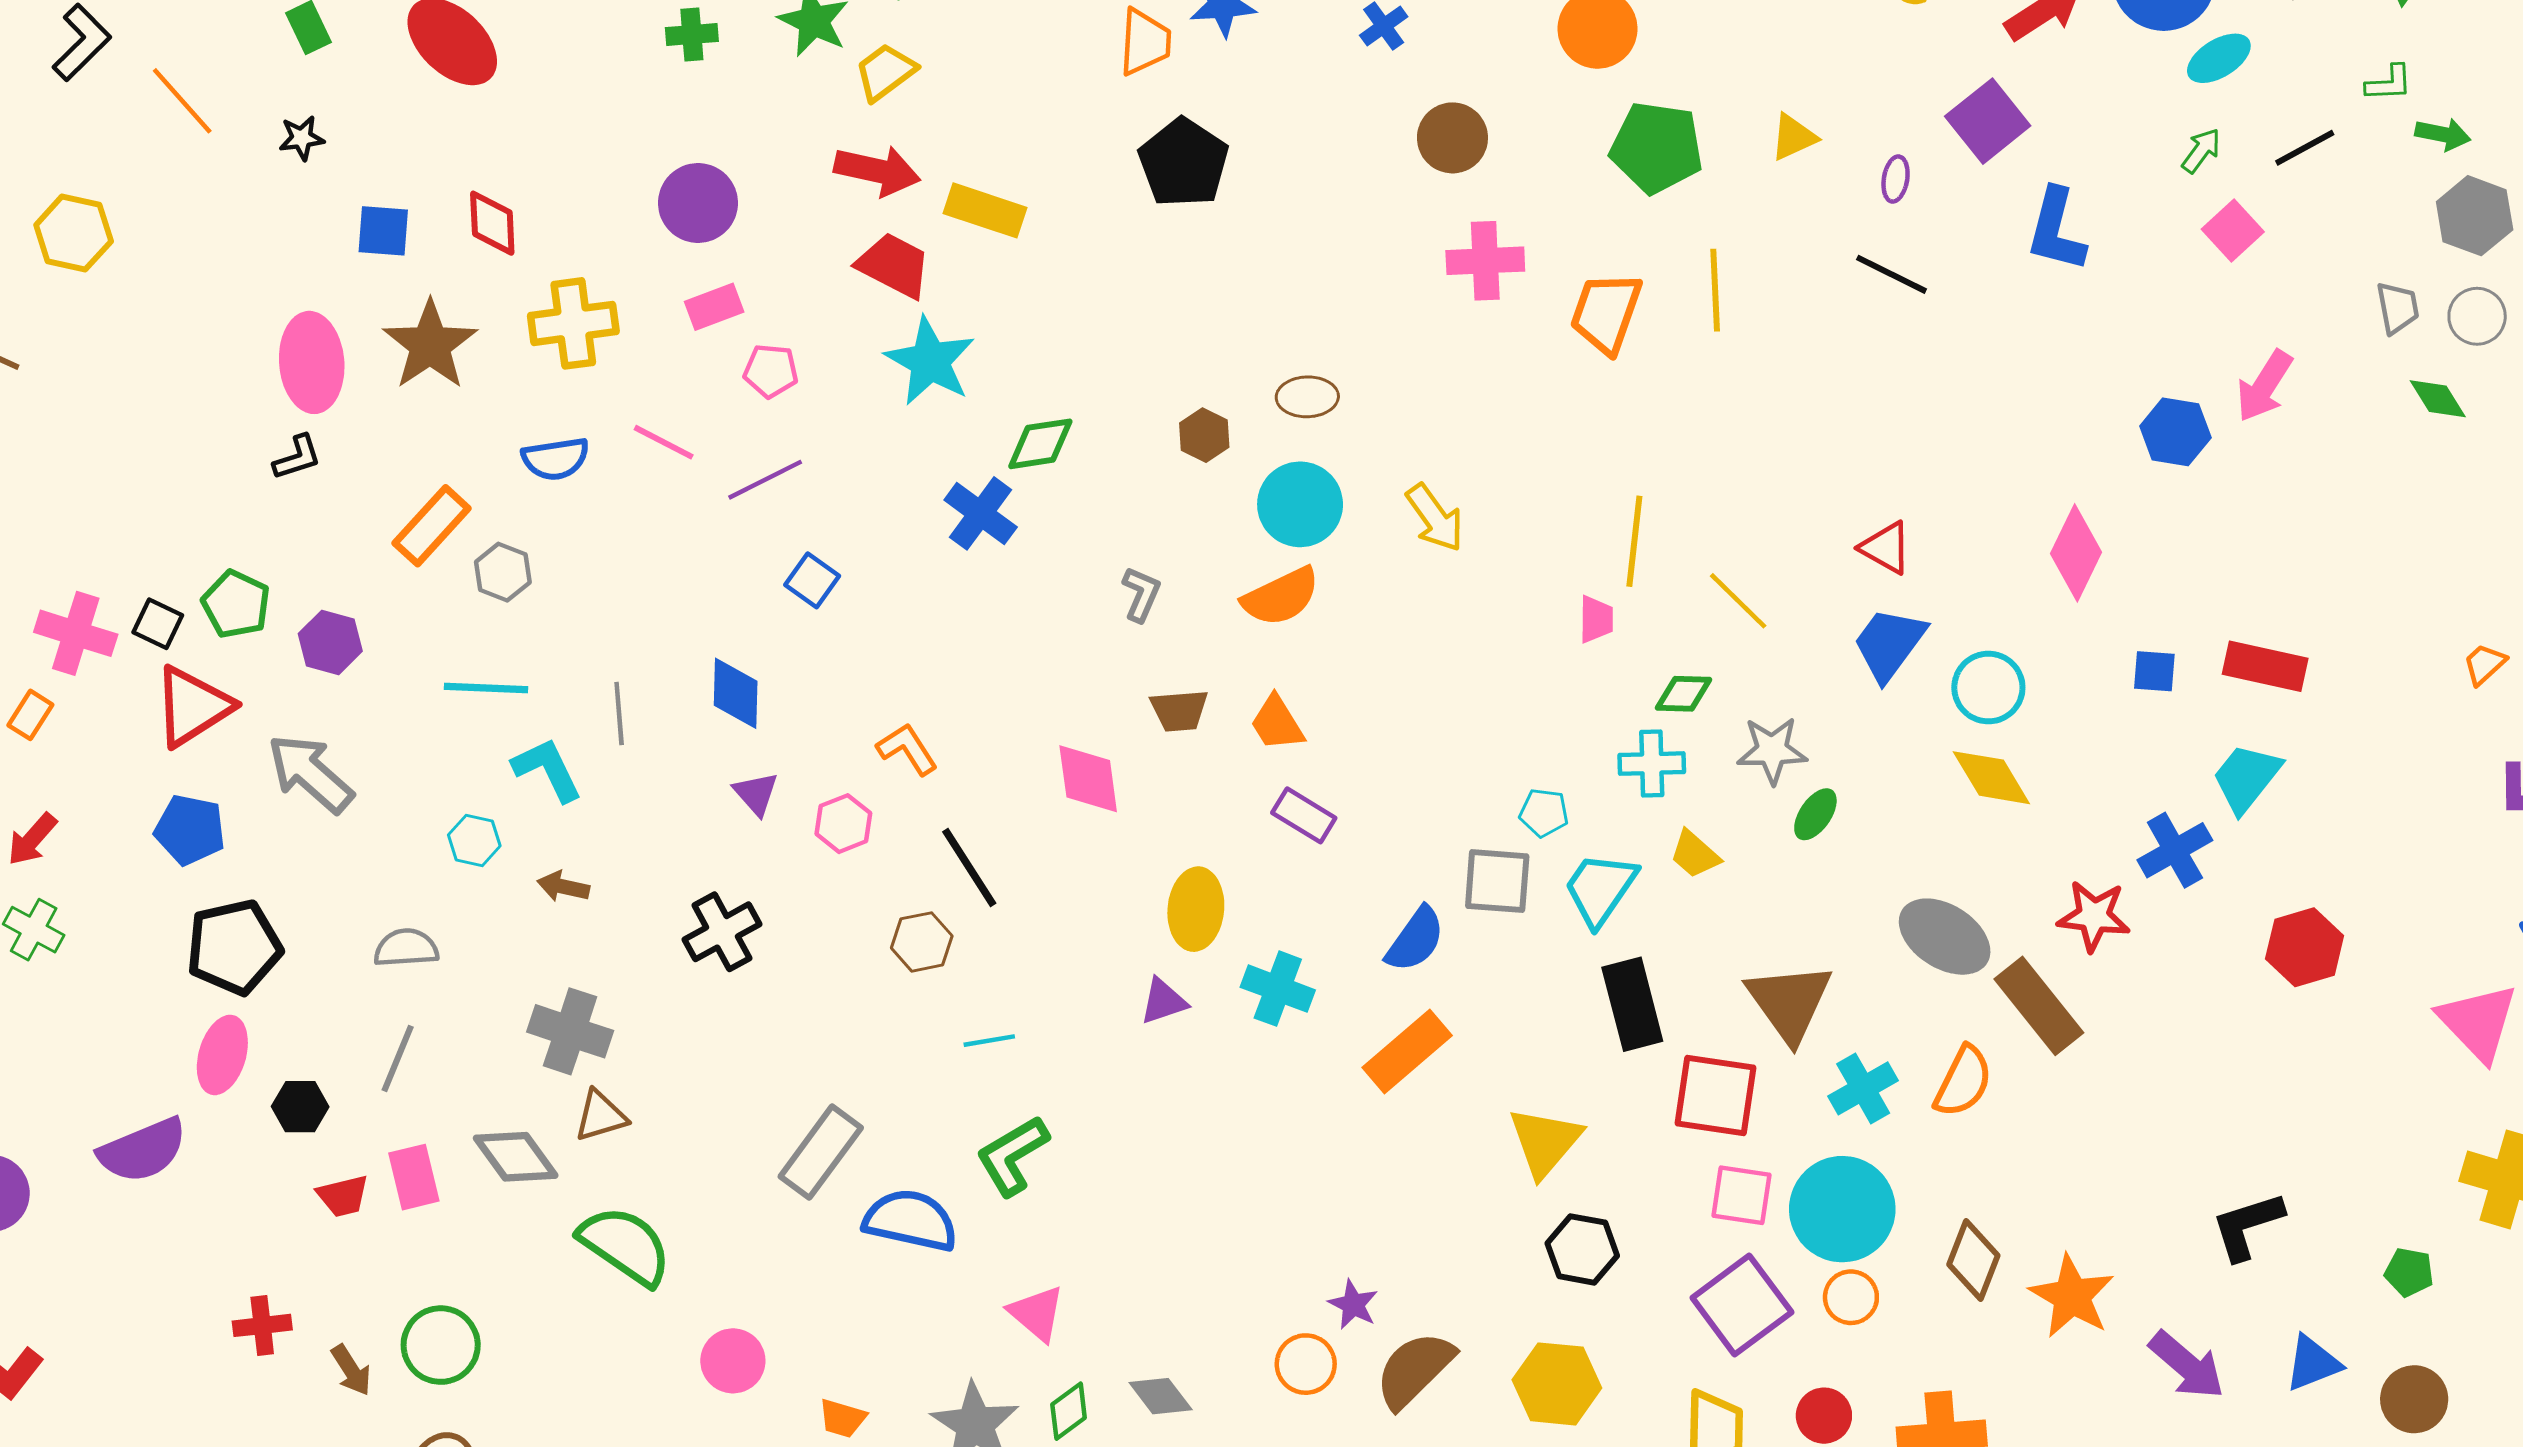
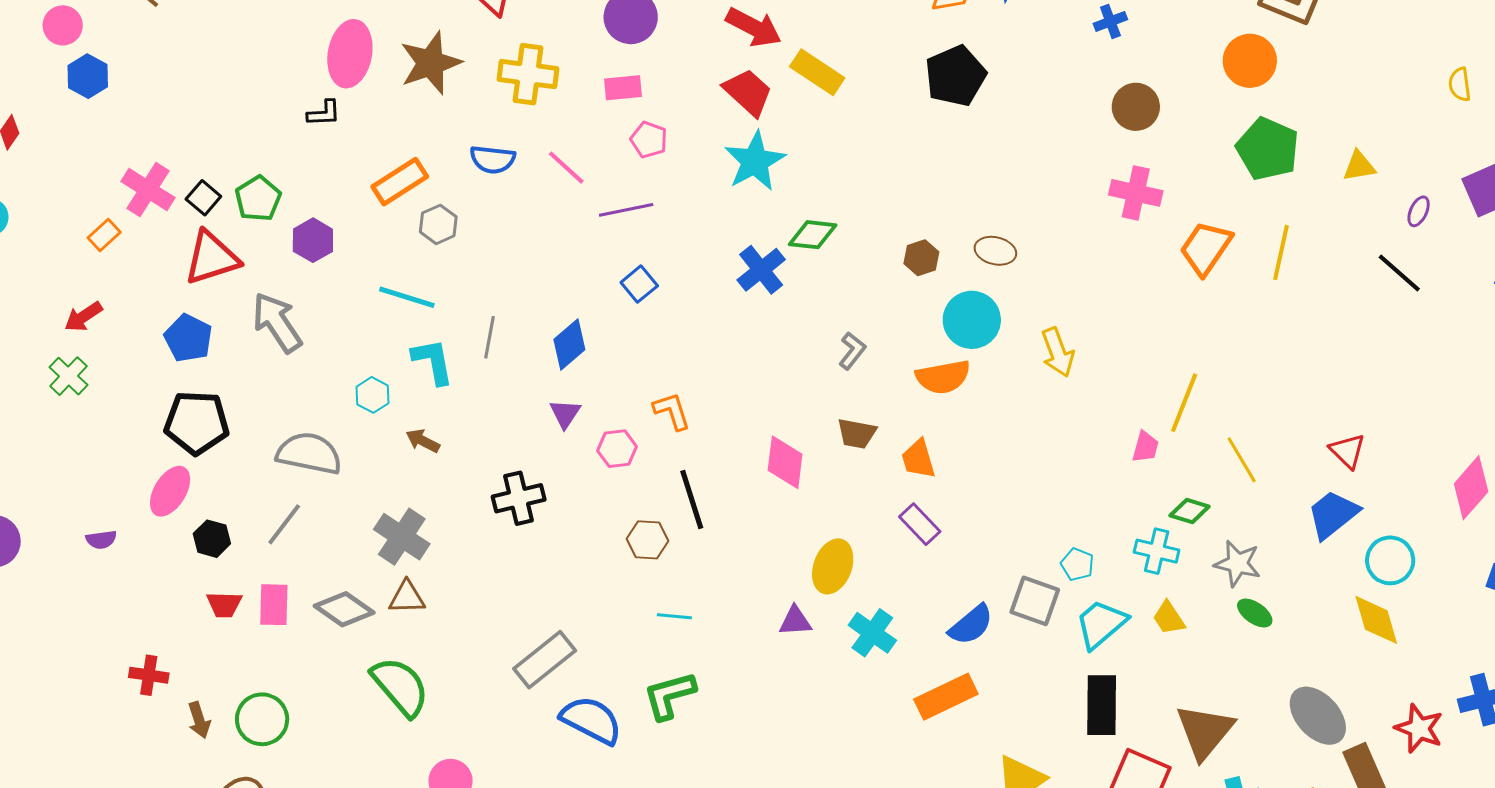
blue diamond: (736, 693) -> (569, 344), turned 33
green ellipse: (1815, 814) -> (1255, 613), turned 75
gray semicircle: (406, 948) -> (309, 453), size x1.5
purple semicircle: (143, 1150) -> (101, 540), size x0.5
gray diamond: (516, 1157) -> (344, 609), turned -34

